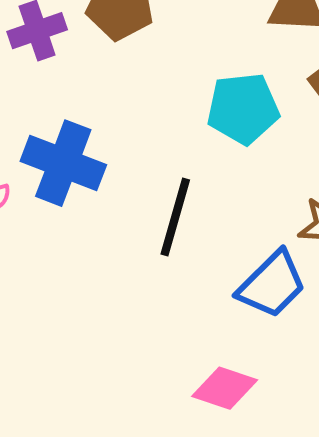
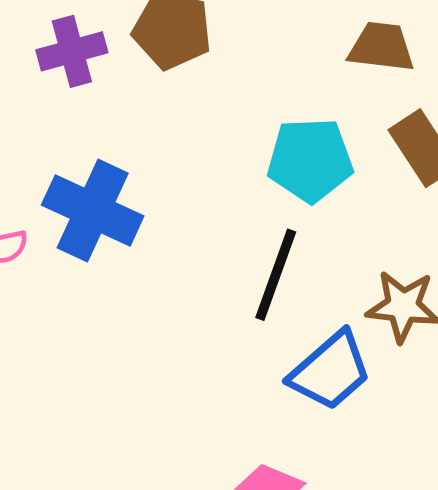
black line: (175, 217) -> (276, 275), moved

